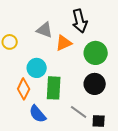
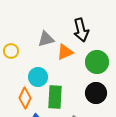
gray triangle: (45, 30) -> (46, 39), turned -36

